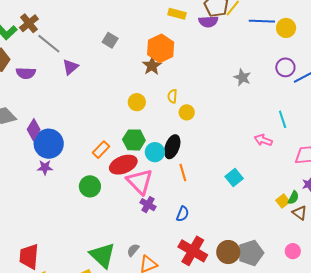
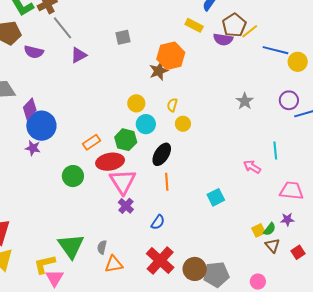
gray square: (110, 40) -> (123, 37), turned 35
cyan circle: (155, 152) -> (146, 124), moved
gray semicircle: (133, 250) -> (102, 247), turned -40

